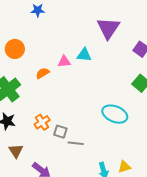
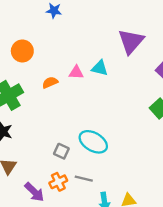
cyan ellipse: (115, 114) -> (93, 142), moved
orange cross: (42, 122) -> (58, 182), moved
gray line: (76, 143) -> (84, 179), moved

